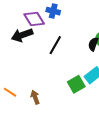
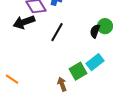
brown arrow: (35, 97) -> (62, 84), moved

